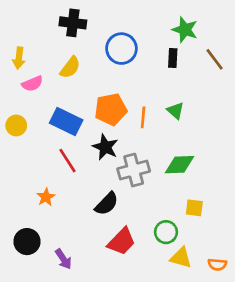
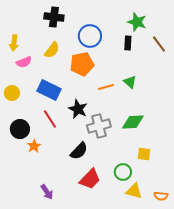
orange pentagon: (111, 109) -> (82, 64), moved
orange line: (143, 117) -> (106, 87), turned 70
black circle: (27, 242) -> (20, 129), moved

